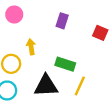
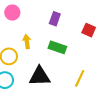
green rectangle: (65, 64) -> (57, 47), moved
yellow line: (80, 86) -> (80, 78), moved

